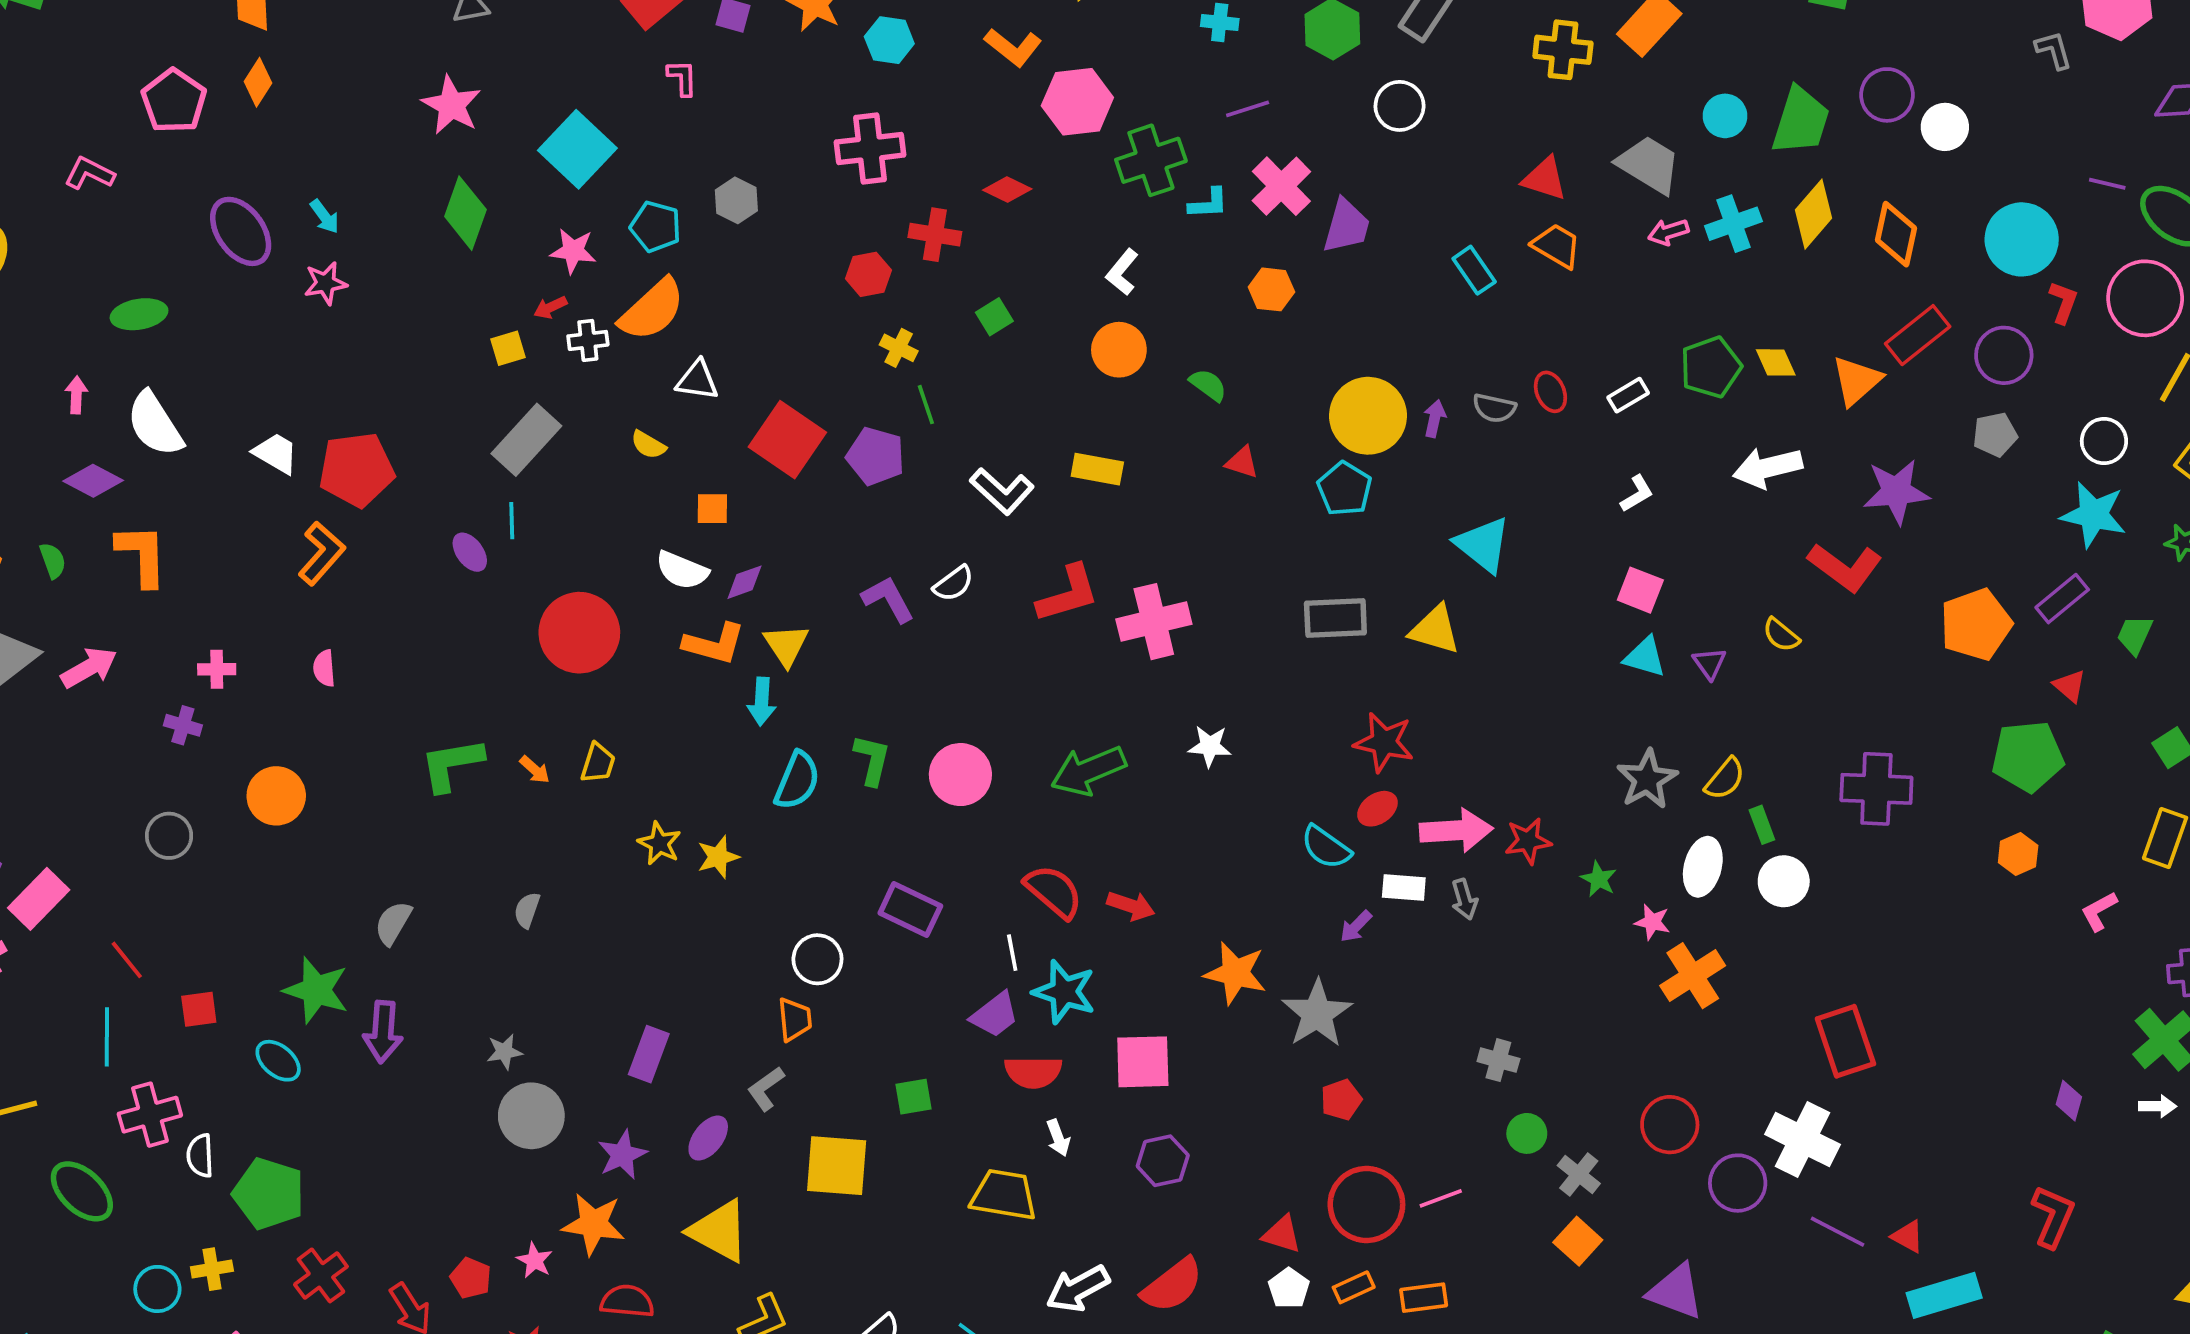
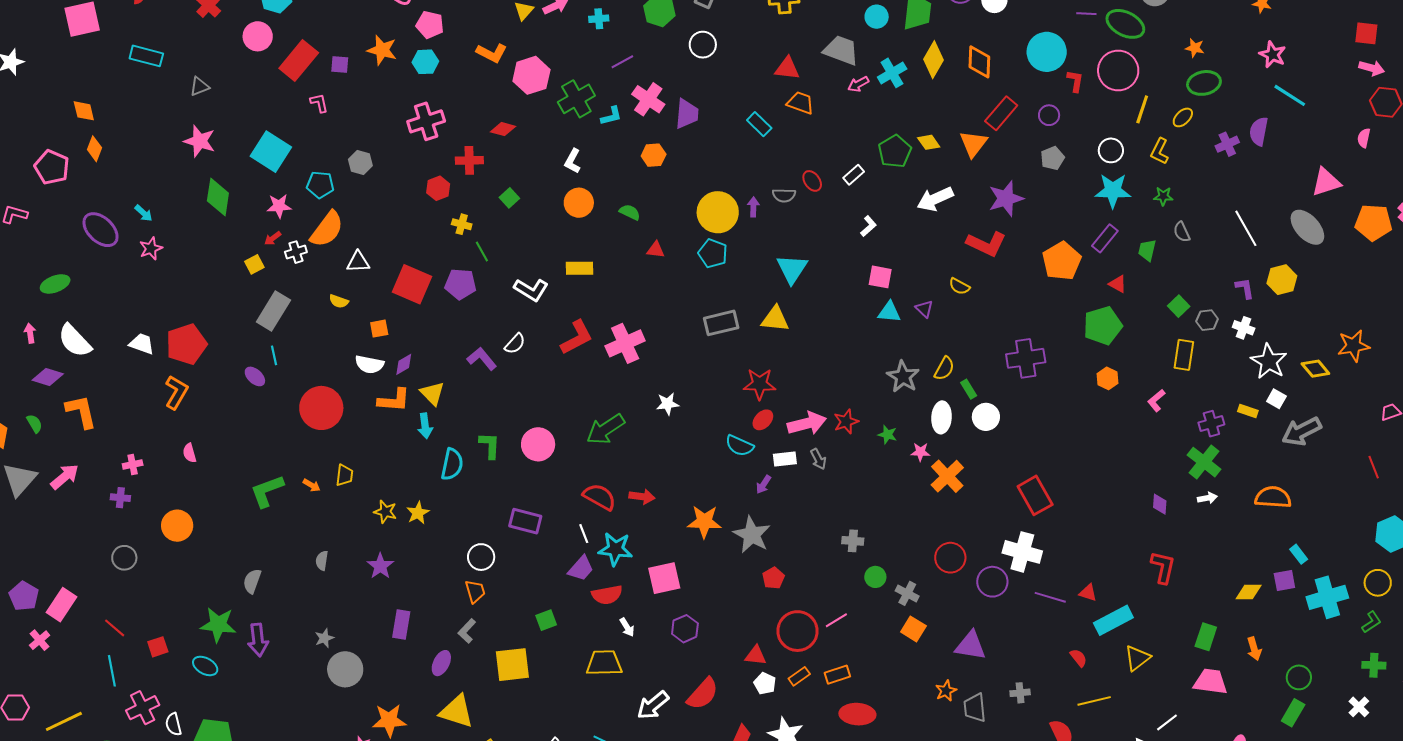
purple circle: (2004, 355) -> (1049, 115), size x0.7
cyan triangle: (1483, 545) -> (792, 269), turned 36
purple star: (622, 1155) -> (380, 566), moved

